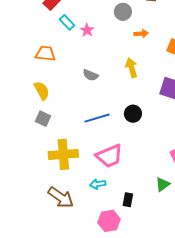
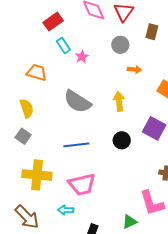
gray semicircle: (91, 75) -> (77, 102), size x1.8
black circle: (133, 114) -> (122, 140), moved

